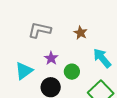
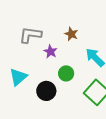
purple star: (51, 58) -> (50, 52), moved

